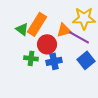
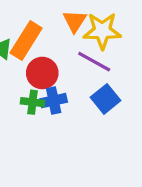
orange triangle: (64, 30) -> (75, 21), moved, turned -42
green cross: (31, 58) -> (33, 102), moved

